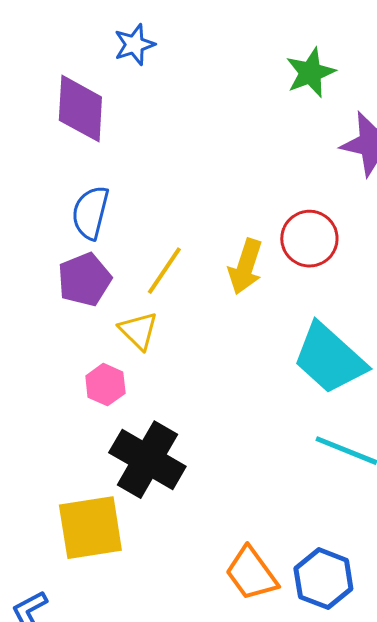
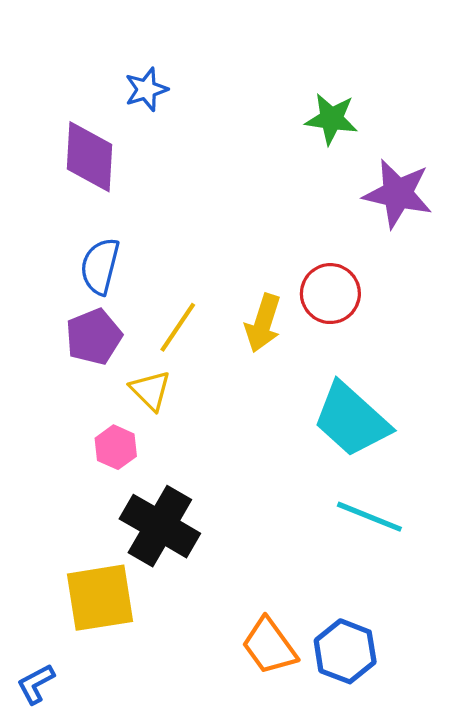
green star: (310, 73) -> (331, 119), turned 30

